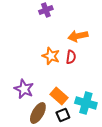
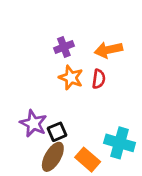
purple cross: (46, 10) -> (64, 47), moved
orange rectangle: (59, 96) -> (88, 160), moved
black square: (63, 115) -> (57, 132), moved

